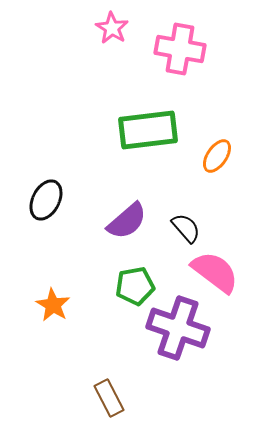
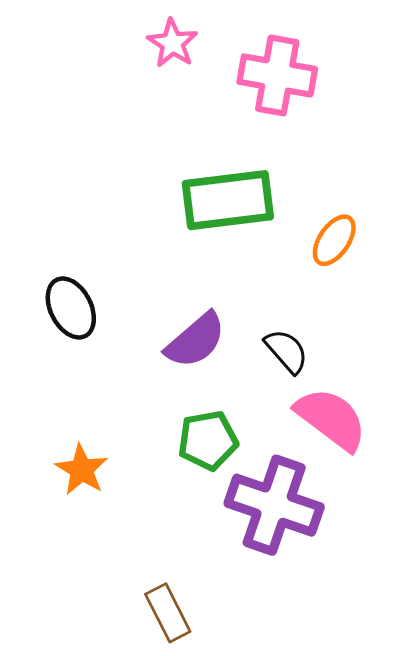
black ellipse: (46, 200) -> (71, 308), turned -54

